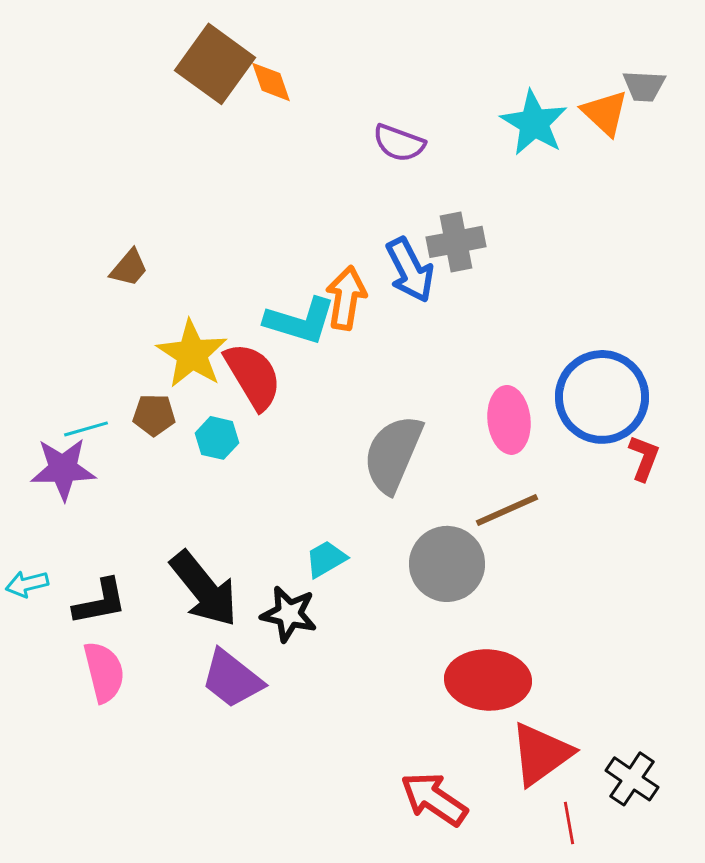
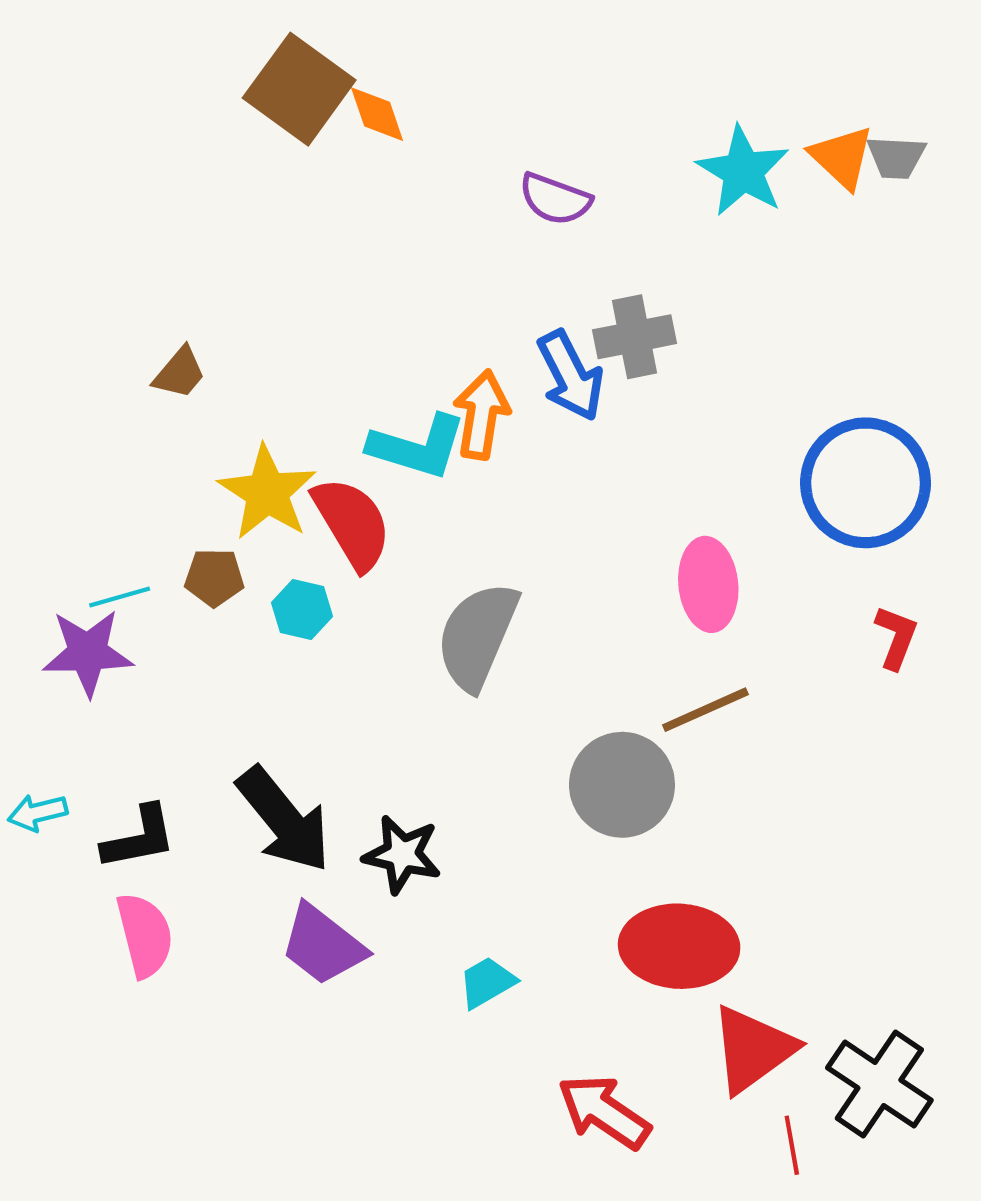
gray trapezoid: (644, 86) -> (896, 157), moved
blue circle: (602, 397) -> (866, 483), moved
gray semicircle: (393, 454) -> (477, 636), moved
cyan trapezoid: (326, 559) -> (487, 982), moved
black cross: (632, 779) -> (879, 1084), size x1.4

